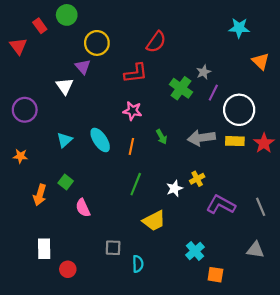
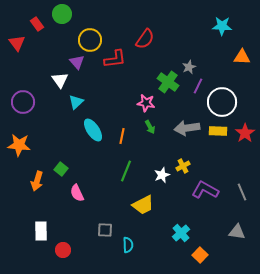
orange triangle: (261, 61) -> (242, 57), turned -42
red L-shape: (136, 73) -> (115, 59), moved
pink star: (132, 111) -> (146, 103), moved
cyan triangle: (65, 140) -> (76, 102), moved
orange star: (20, 156) -> (19, 145), size x1.6
orange square: (215, 275) -> (200, 255), turned 35

